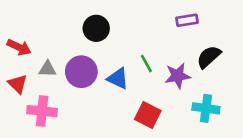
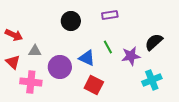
purple rectangle: (187, 20) -> (110, 15), moved
purple circle: (81, 72) -> (60, 67), moved
cyan cross: (206, 108) -> (152, 80), turned -30
red square: (148, 115) -> (94, 85), moved

